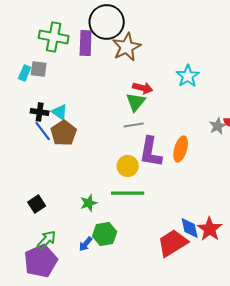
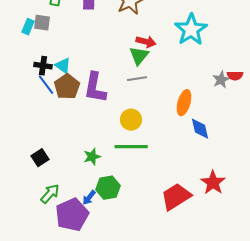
cyan star: (188, 76) -> (191, 30), size x1.4
purple L-shape: (151, 152) -> (95, 88), moved
blue diamond: (190, 228) -> (200, 129), moved
purple pentagon: (41, 261) -> (72, 215), moved

